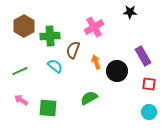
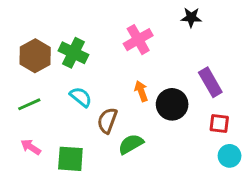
brown hexagon: (24, 26) -> (35, 56), moved
green cross: (50, 36) -> (73, 53), turned 30
brown semicircle: (73, 50) -> (107, 121), moved
cyan circle: (149, 112) -> (230, 156), moved

